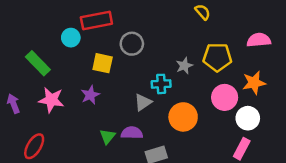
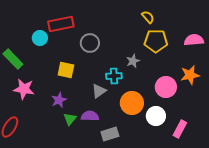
yellow pentagon: (217, 57) -> (156, 41), moved
yellow square: (103, 63) -> (66, 70), moved
purple star: (90, 95) -> (59, 100), moved
white circle: (248, 118) -> (156, 116), moved

